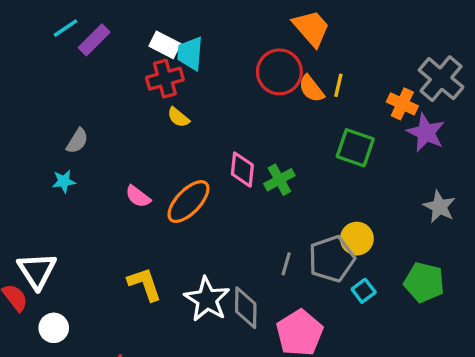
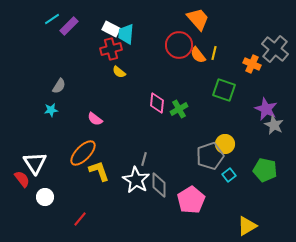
purple star: (426, 133) -> (266, 109), moved
orange ellipse: (188, 202) -> (83, 153), moved
gray line: (286, 264) -> (144, 159), moved

